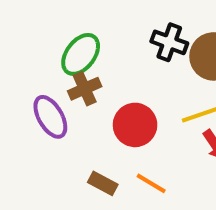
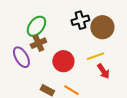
black cross: (169, 42) -> (80, 20), turned -36

